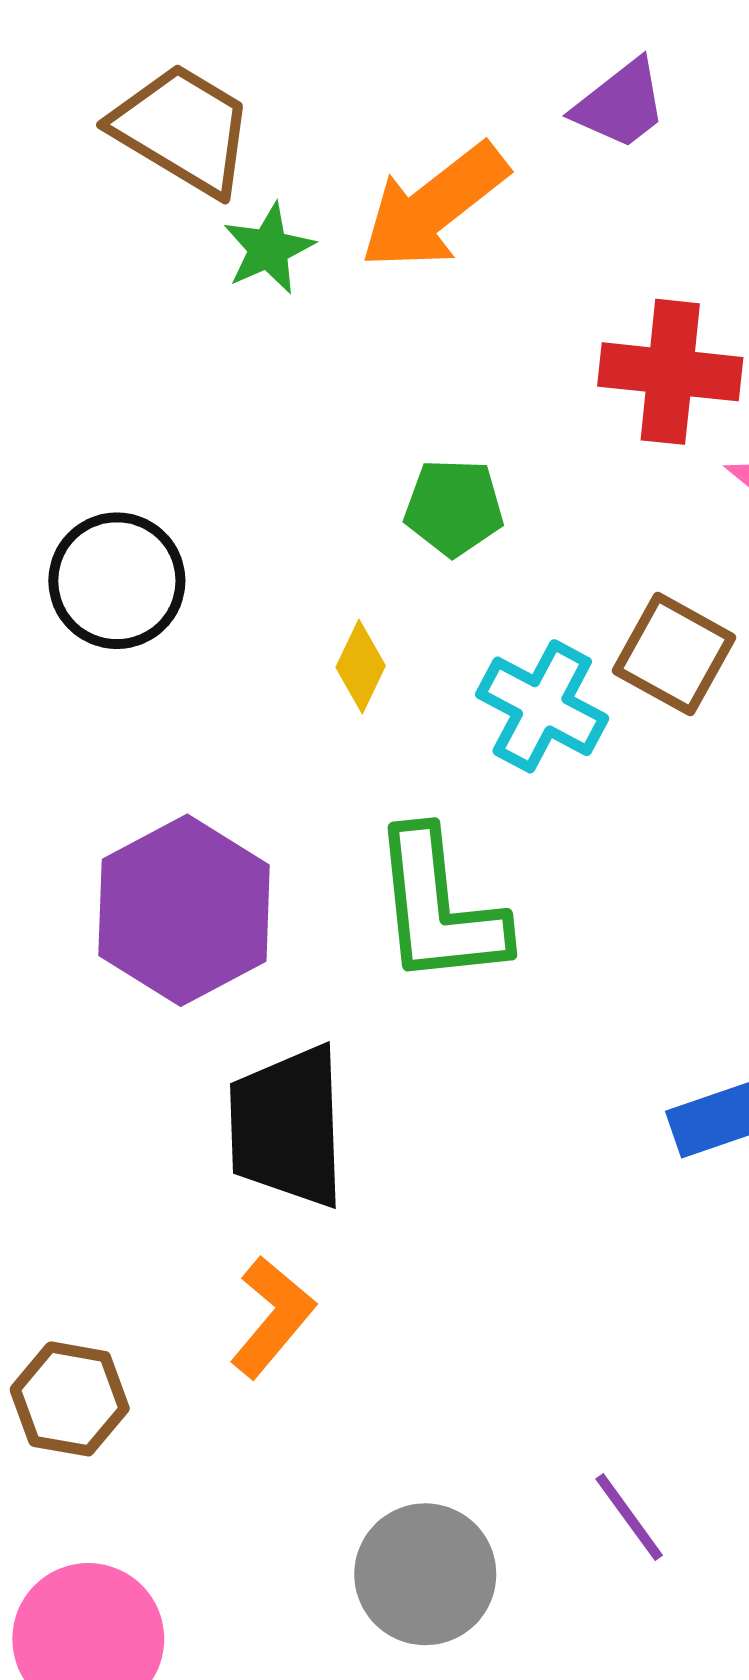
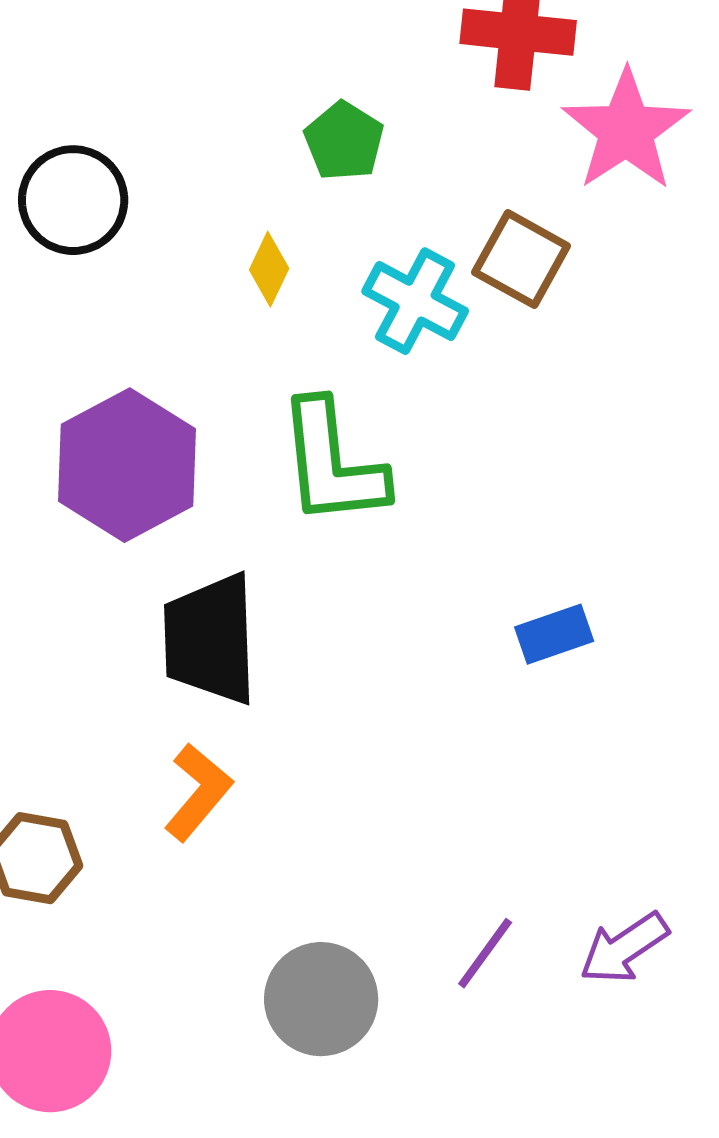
green pentagon: (454, 507) -> (344, 141), turned 30
purple line: (629, 1517) -> (485, 953), turned 72

